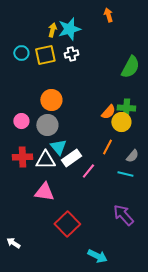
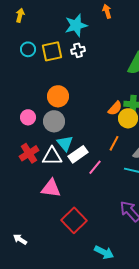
orange arrow: (108, 15) -> (107, 11), moved
yellow arrow: (52, 30) -> (20, 15), moved
red cross: (22, 157) -> (29, 153), turned -30

